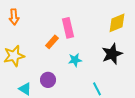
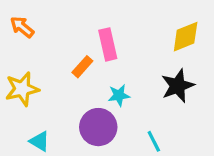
orange arrow: (14, 17) -> (22, 27), turned 133
purple circle: (48, 80) -> (98, 127), moved, size x1.5

